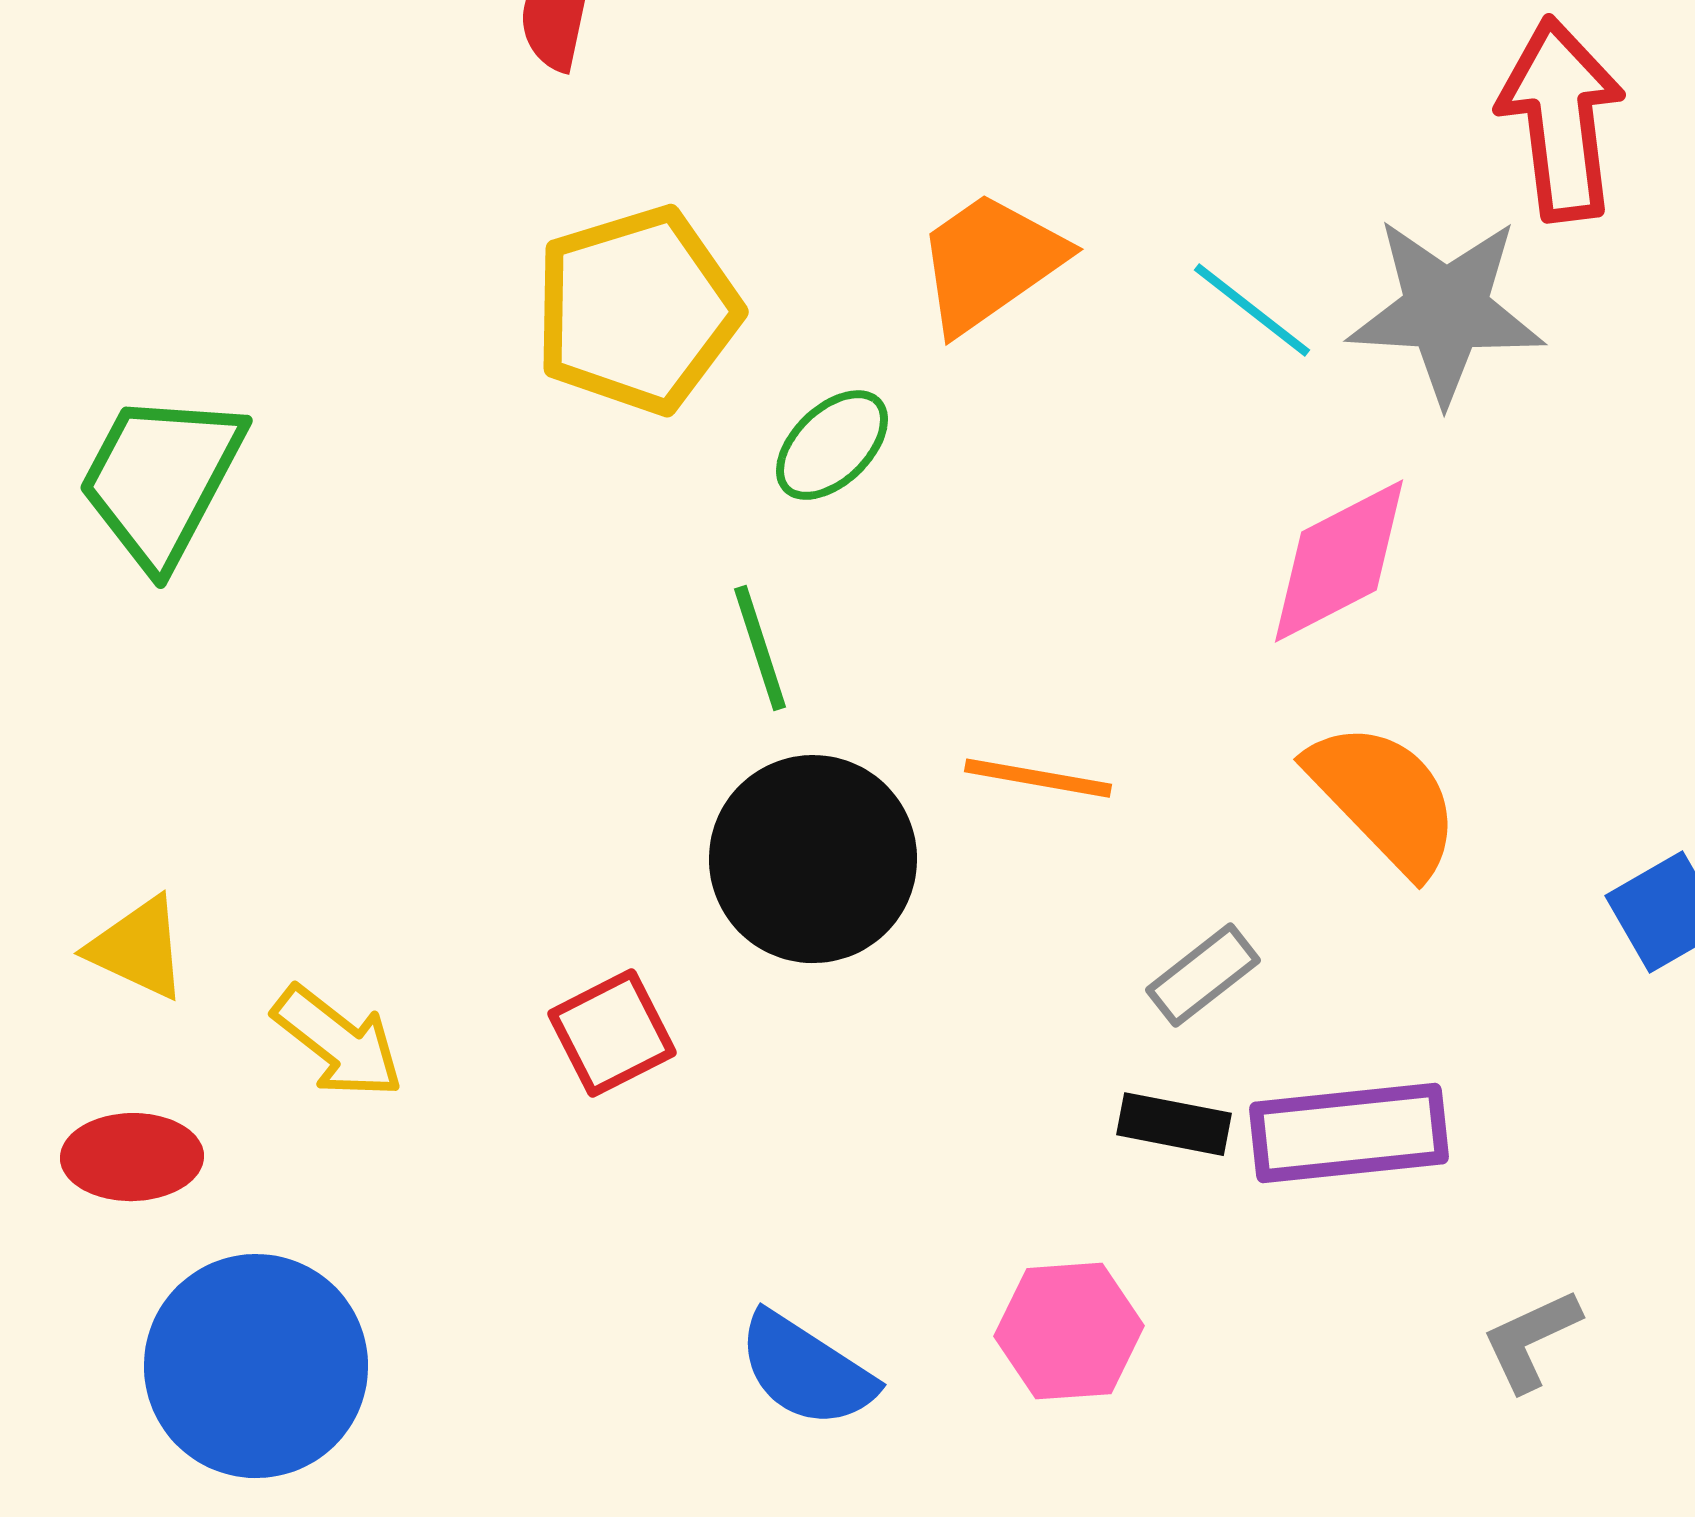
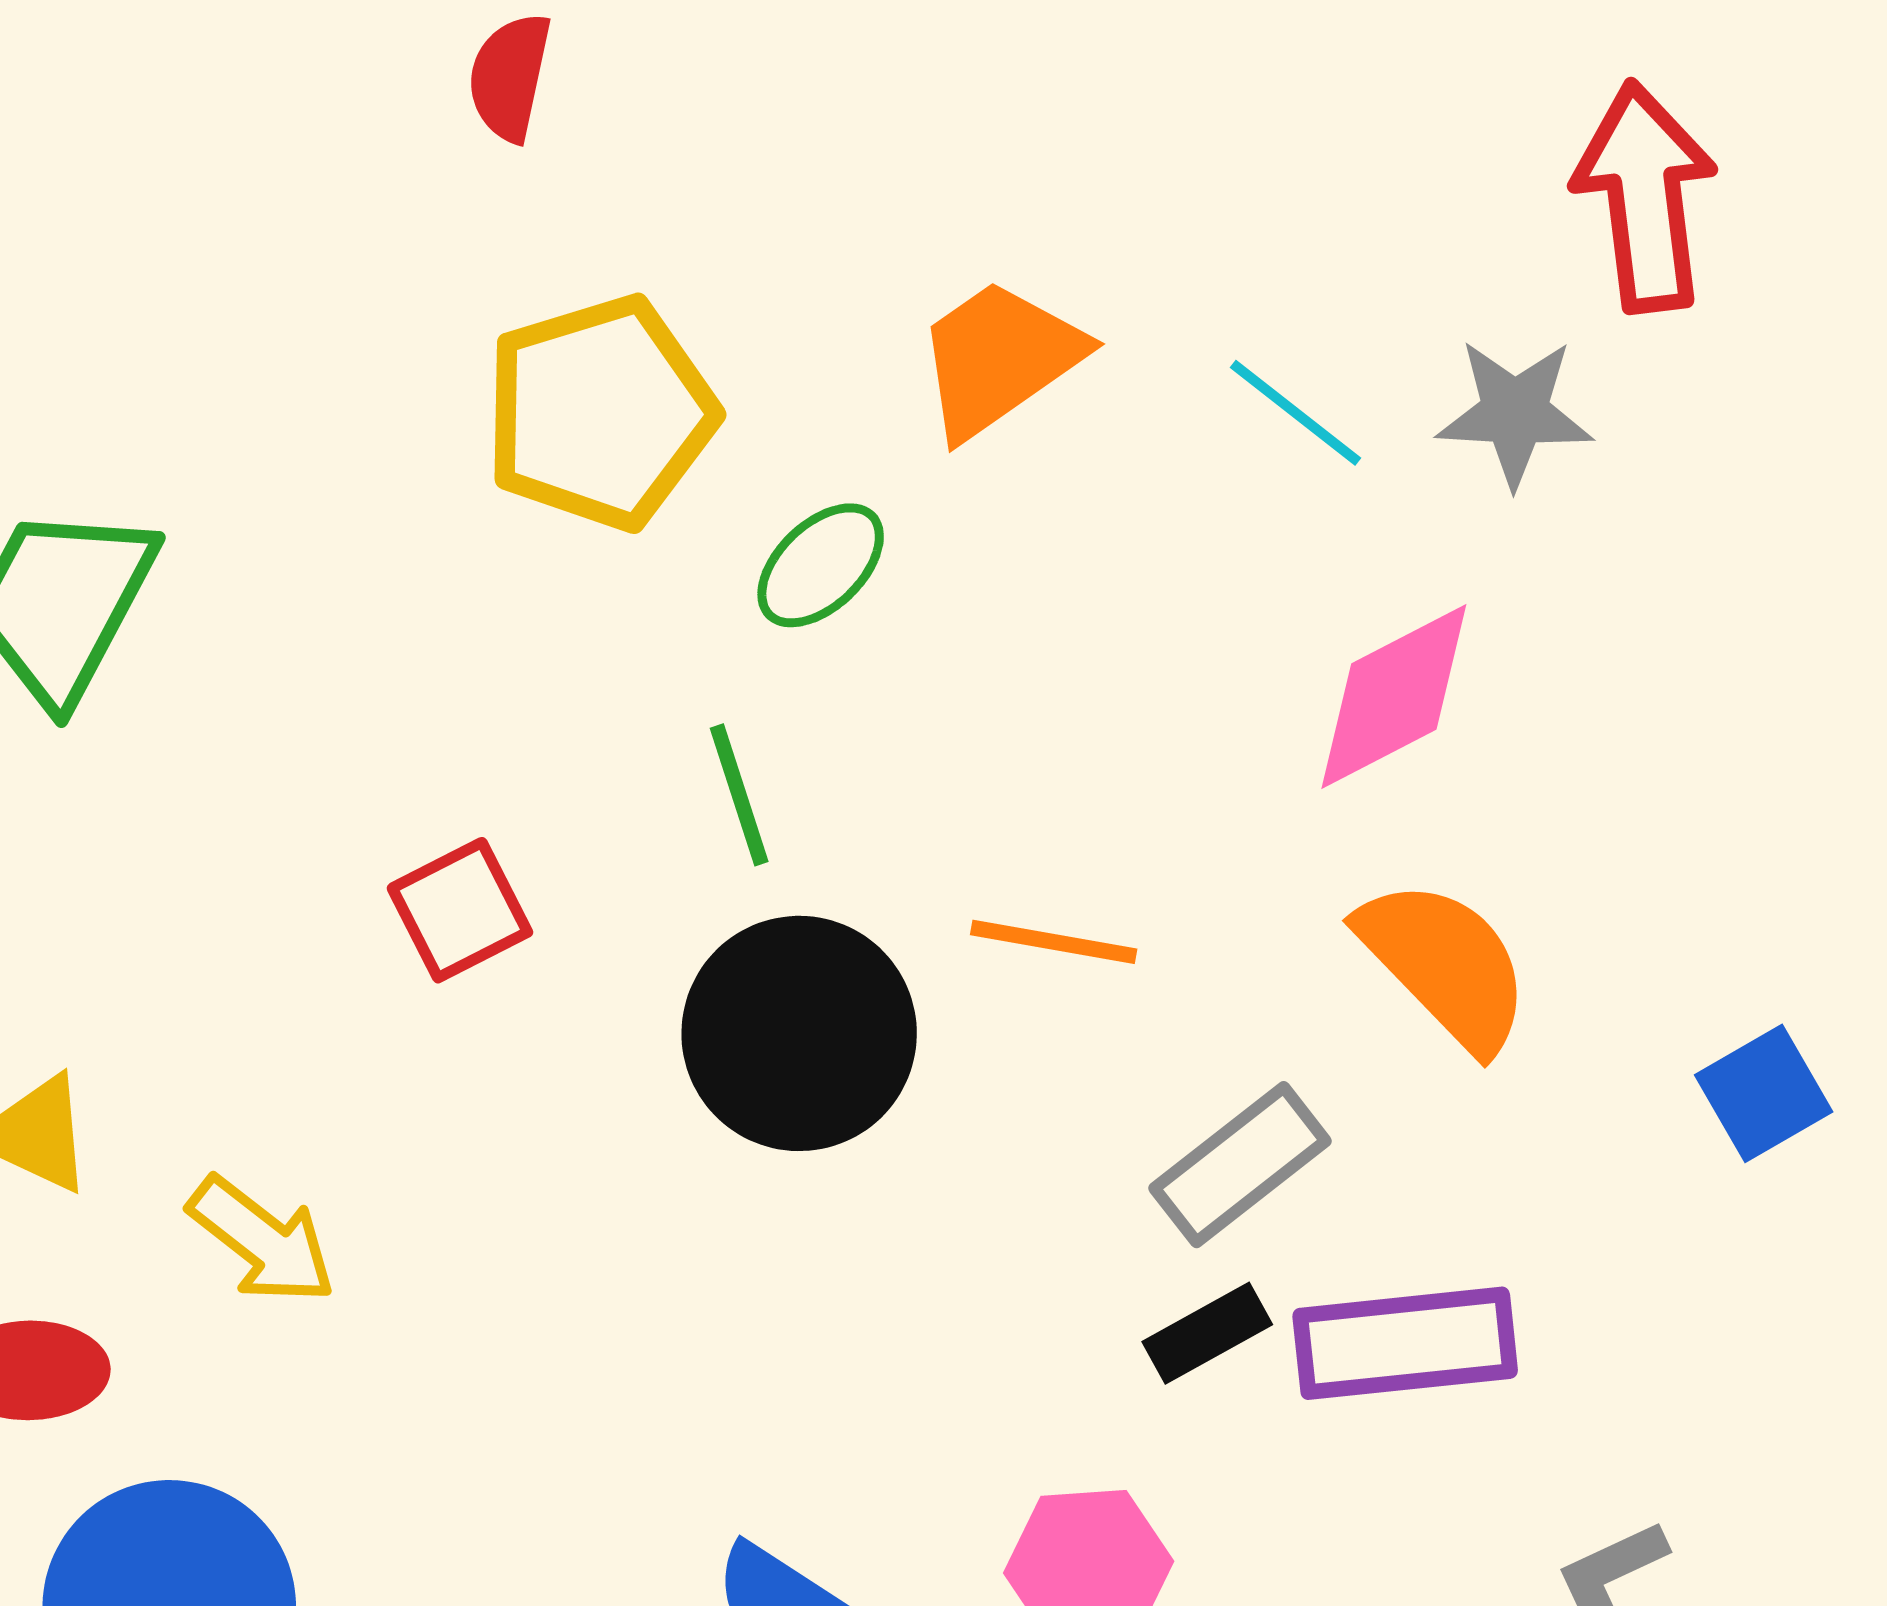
gray star: (1446, 310) -> (1515, 413), size x0.7
gray rectangle: (1203, 975) -> (1240, 1165), size x1.4
red square: (612, 1033) -> (460, 910), moved
black rectangle: (1174, 1124) -> (1207, 1333), turned -40

